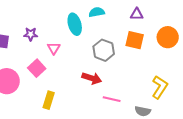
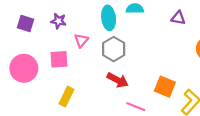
orange square: (135, 40) -> (165, 87), moved
gray hexagon: (104, 50) -> (114, 49), moved
pink square: (37, 68) -> (59, 59), turned 30

